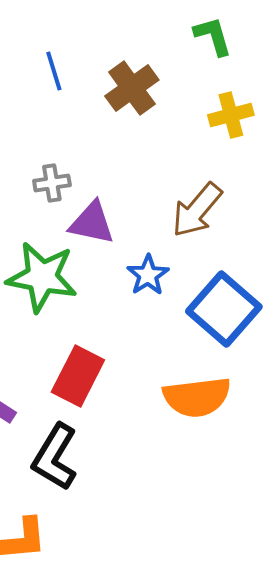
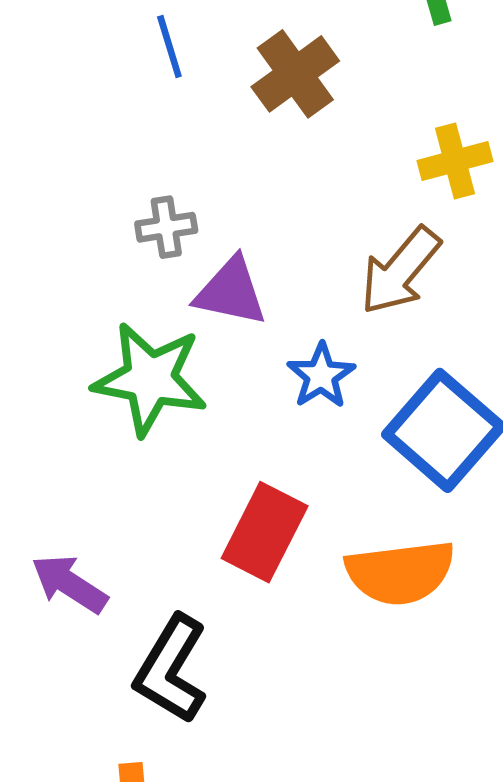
yellow cross: (231, 115) -> (455, 161), moved
red rectangle: (78, 376) -> (265, 532), moved

